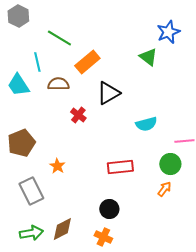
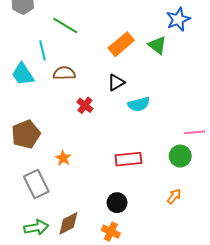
orange rectangle: (87, 62) -> (121, 44), moved
black triangle: (108, 93) -> (116, 82), size x0.7
cyan semicircle: (146, 124) -> (139, 104), moved
orange arrow: (164, 189) -> (174, 196), moved

